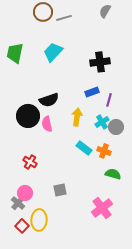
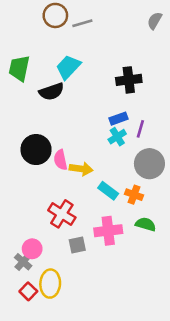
gray semicircle: (105, 11) -> (155, 21), moved
black semicircle: (49, 100) -> (51, 92), moved
yellow arrow: (77, 117) -> (81, 169), moved, turned 90
cyan cross: (102, 122) -> (117, 137), moved
gray circle: (116, 127) -> (149, 164), size x1.5
red cross: (30, 162) -> (62, 214), moved, size x1.5
pink cross: (102, 208) -> (108, 231), moved, turned 30

